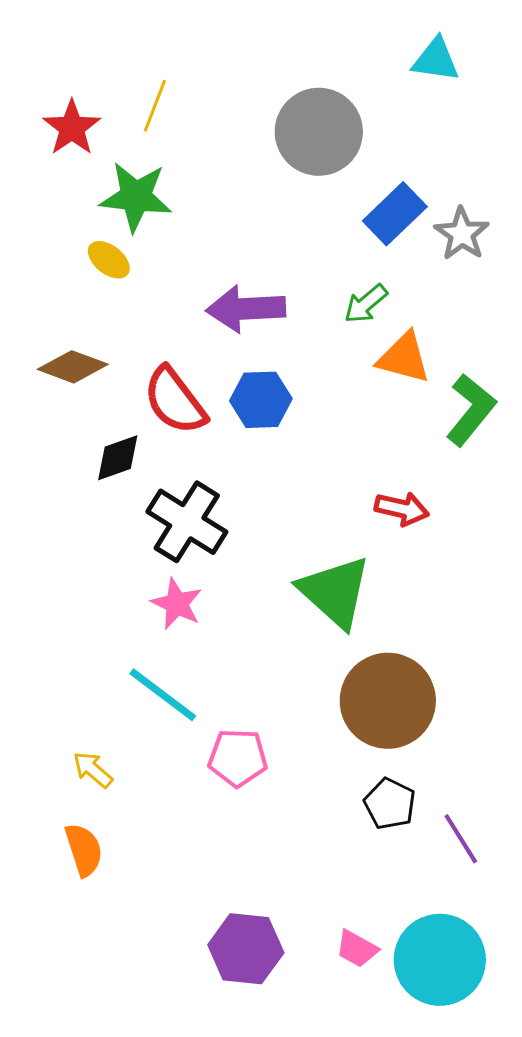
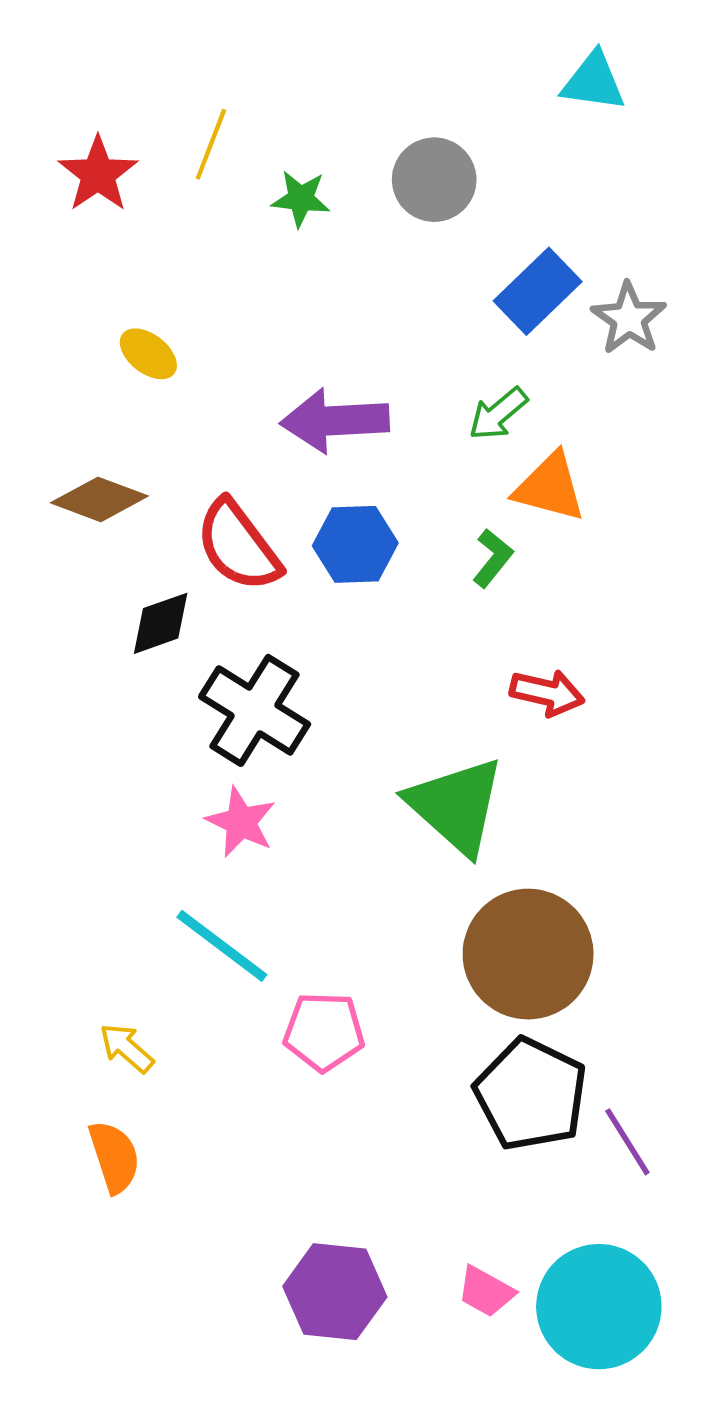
gray circle: (319, 132) -> (434, 180), size x0.7
green star: (136, 197) -> (301, 199), moved, size x0.6
green L-shape: (471, 410) -> (493, 558), moved, size x0.6
black pentagon: (390, 804) -> (531, 1094), size x1.6

